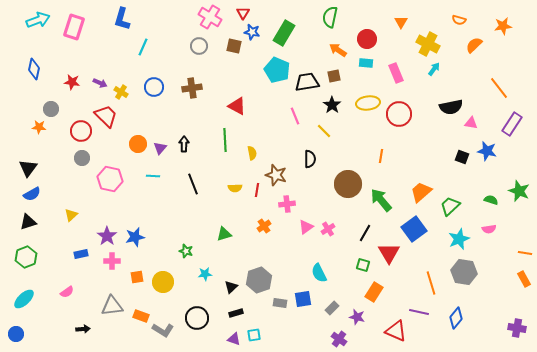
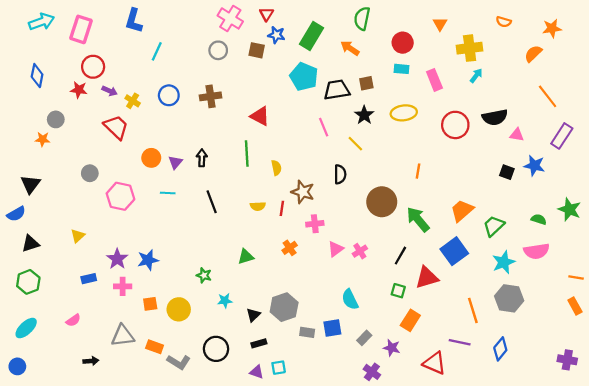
yellow cross: (428, 44) -> (470, 48), turned -35
orange semicircle: (474, 45) -> (533, 54), moved
orange arrow: (338, 50) -> (350, 48), moved
red circle: (399, 114) -> (455, 125), moved
red circle: (81, 131) -> (93, 67), moved
blue semicircle: (32, 194) -> (16, 214), moved
pink semicircle: (489, 229) -> (537, 251), size x1.6
red triangle: (389, 253) -> (427, 278), turned 45

